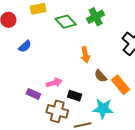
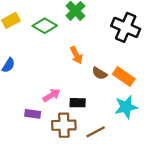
cyan star: (103, 109) -> (126, 107), moved

